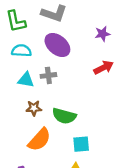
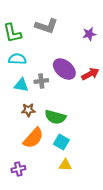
purple star: (102, 34) -> (89, 34), moved
purple ellipse: (57, 45) -> (64, 69), moved
cyan square: (81, 144) -> (61, 142), moved, turned 35

